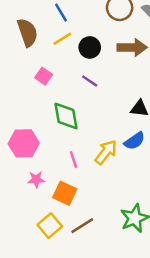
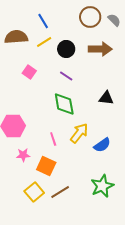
brown semicircle: (27, 33) -> (16, 37), turned -75
green diamond: (66, 116) -> (64, 104), moved
blue semicircle: (135, 141) -> (102, 145), moved

